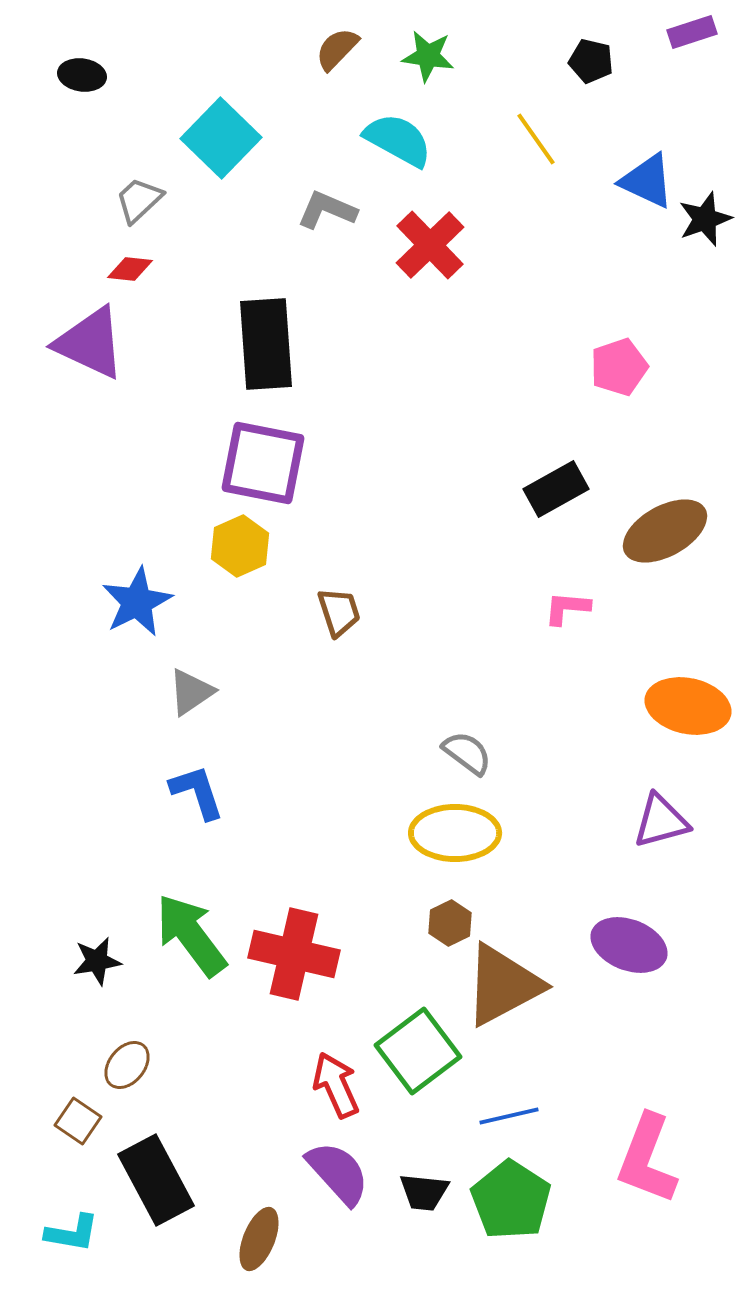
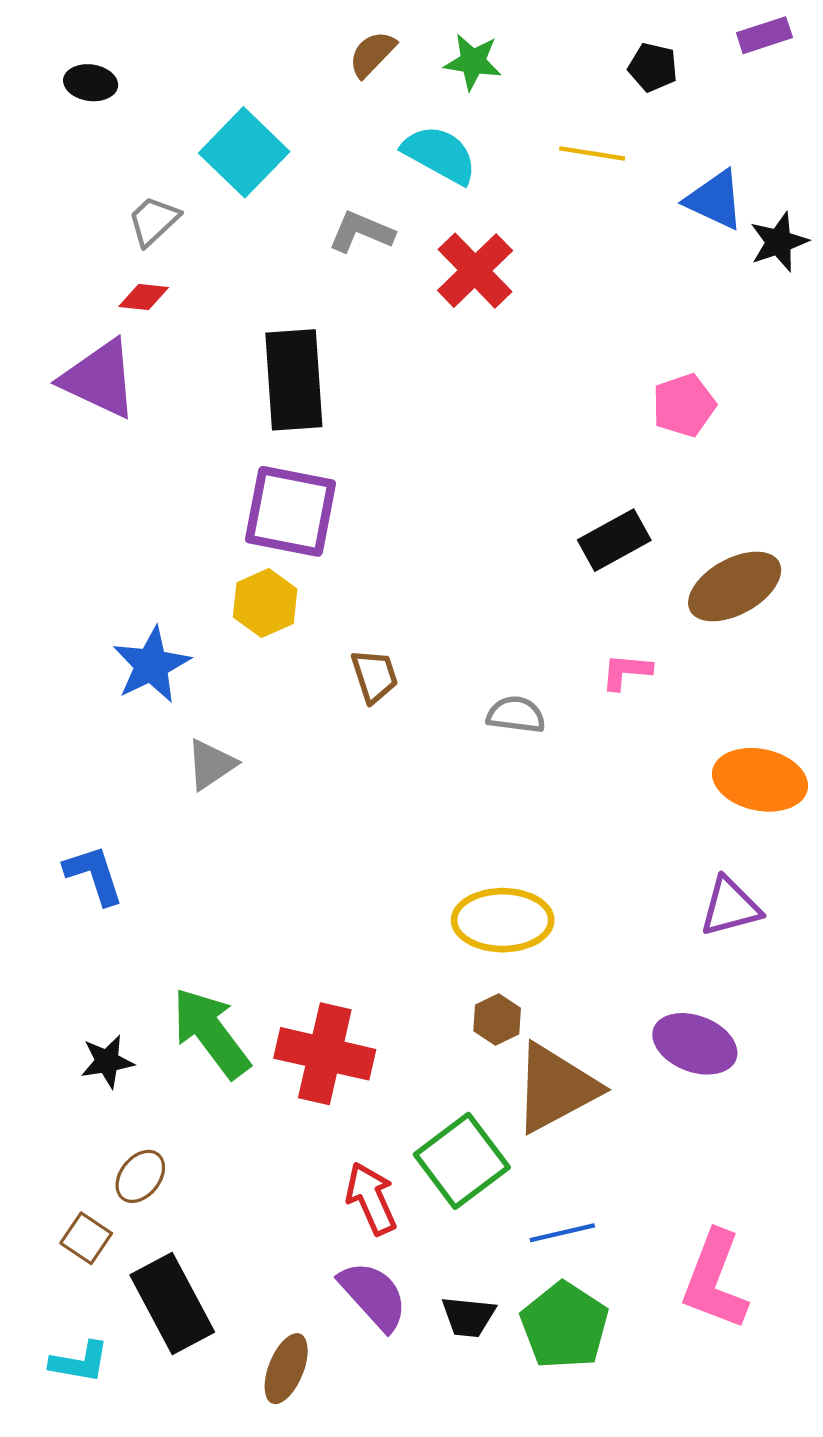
yellow line: (536, 139) -> (592, 153), turned -46
gray semicircle: (467, 753) -> (516, 715), moved, turned -30
blue L-shape: (197, 792) -> (94, 875), moved

